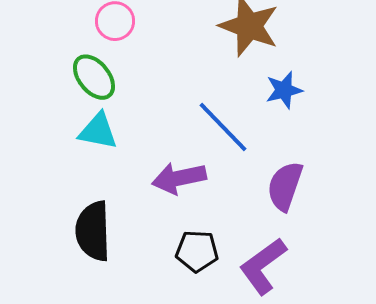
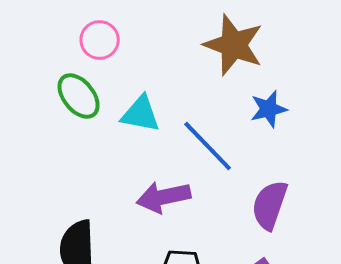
cyan triangle: (98, 131) -> (141, 114), moved

